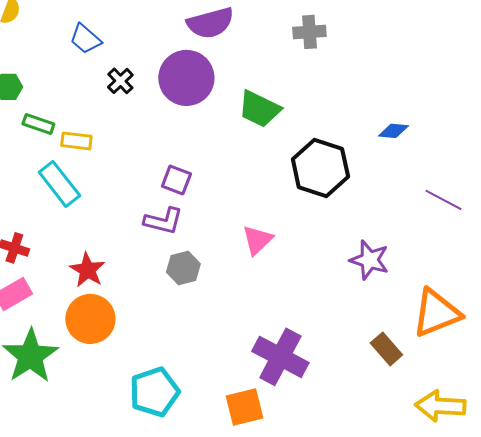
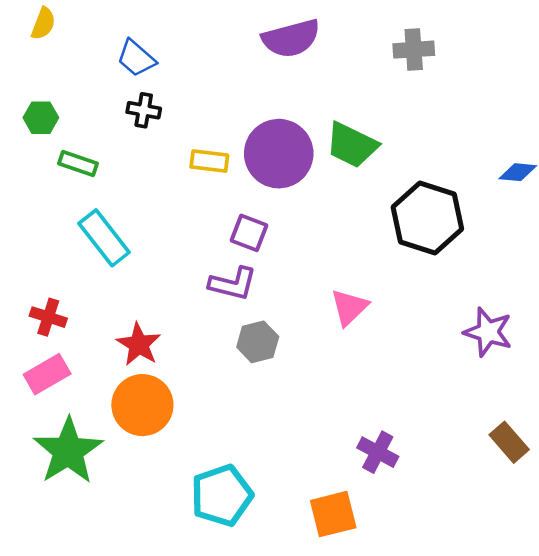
purple circle: (186, 78) -> (279, 154), moved
black cross: (120, 81) -> (144, 110), moved, turned -36
yellow rectangle: (76, 141) -> (209, 161), moved
purple cross: (280, 357) -> (378, 452), size x0.6

